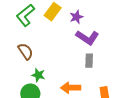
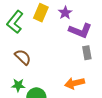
green star: (38, 75) -> (18, 85), moved

